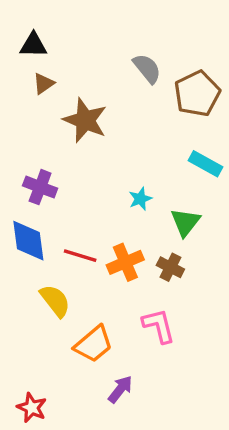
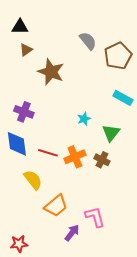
pink L-shape: (159, 326) -> (95, 217), moved
red star: (32, 408) -> (19, 244), turned -30

